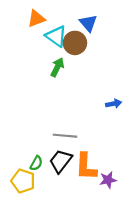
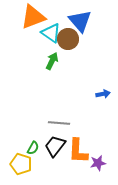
orange triangle: (36, 19) -> (33, 17), size x1.5
blue triangle: (88, 23) -> (80, 21), size x1.4

